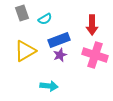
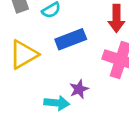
purple star: (60, 55) -> (79, 89), moved

